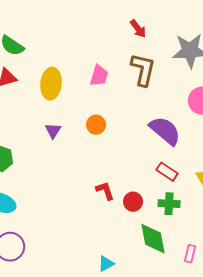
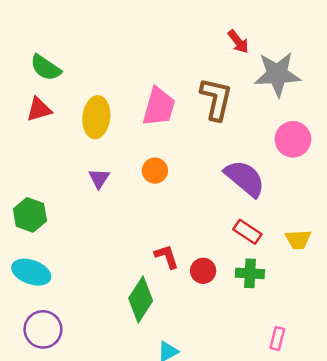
red arrow: (138, 29) -> (238, 42), moved
pink trapezoid: (99, 76) -> (159, 107), size x1.4
green diamond: (153, 239) -> (141, 299), moved, turned 44

